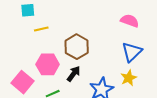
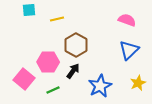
yellow line: (41, 29) -> (57, 19), moved
yellow star: (129, 78) -> (138, 83), moved

